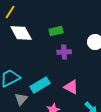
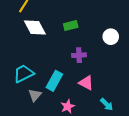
purple cross: (64, 52) -> (79, 55), moved
cyan rectangle: (40, 85) -> (54, 81), turned -30

